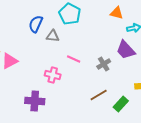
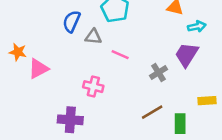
purple trapezoid: (126, 50) -> (187, 55), turned 75
pink line: (74, 59) -> (120, 55), moved
green rectangle: (121, 104) -> (180, 124), turned -42

